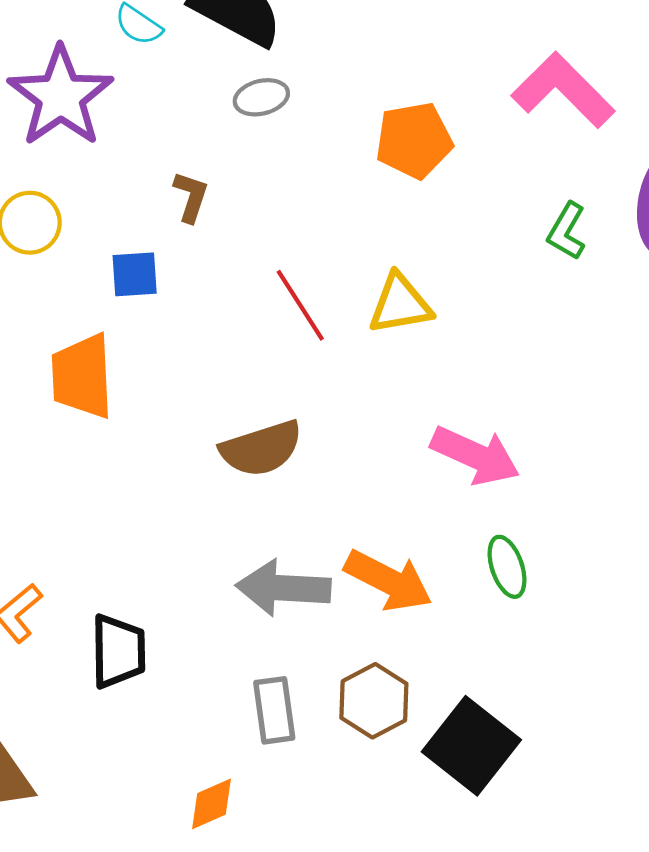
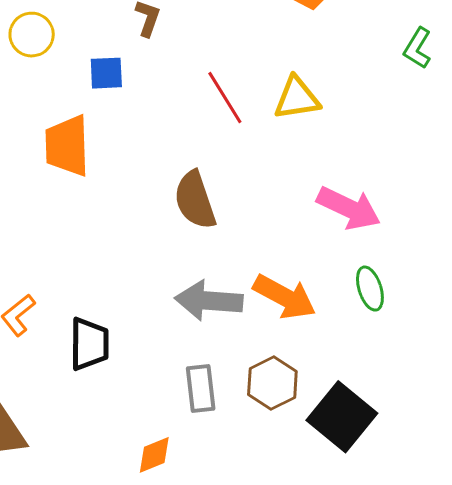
brown semicircle: (261, 449) -> (195, 200), turned 88

